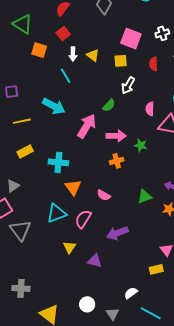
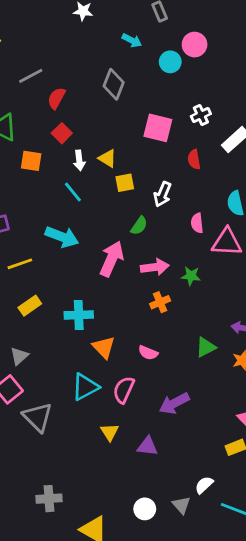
yellow square: (121, 61) -> (125, 183), moved
gray triangle: (113, 314) -> (181, 505), moved

